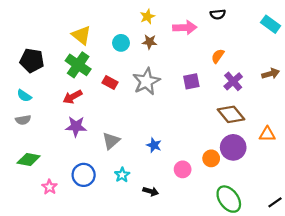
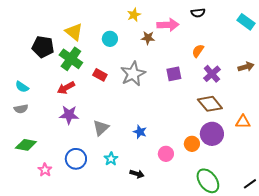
brown star: (150, 42) -> (148, 38), moved
black pentagon: (32, 60) -> (43, 47), moved

